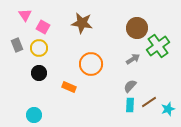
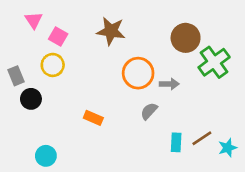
gray rectangle: (17, 45) -> (16, 76), moved
gray arrow: (133, 59) -> (169, 84), moved, turned 32
orange circle: (91, 64) -> (138, 73), moved
black circle: (39, 73) -> (31, 99), moved
gray semicircle: (130, 86) -> (149, 111), moved

